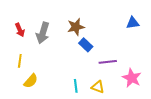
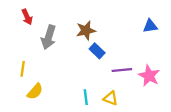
red arrow: (20, 30) -> (27, 17), moved
pink star: (132, 78) -> (149, 76), moved

